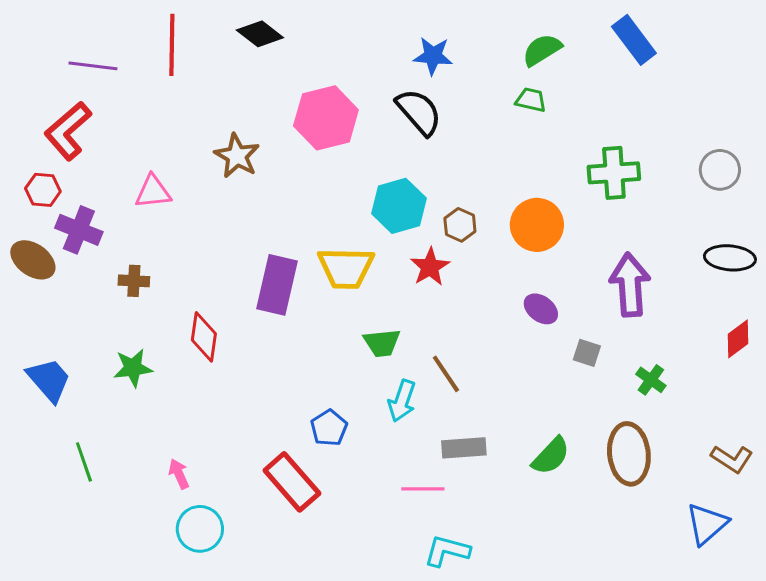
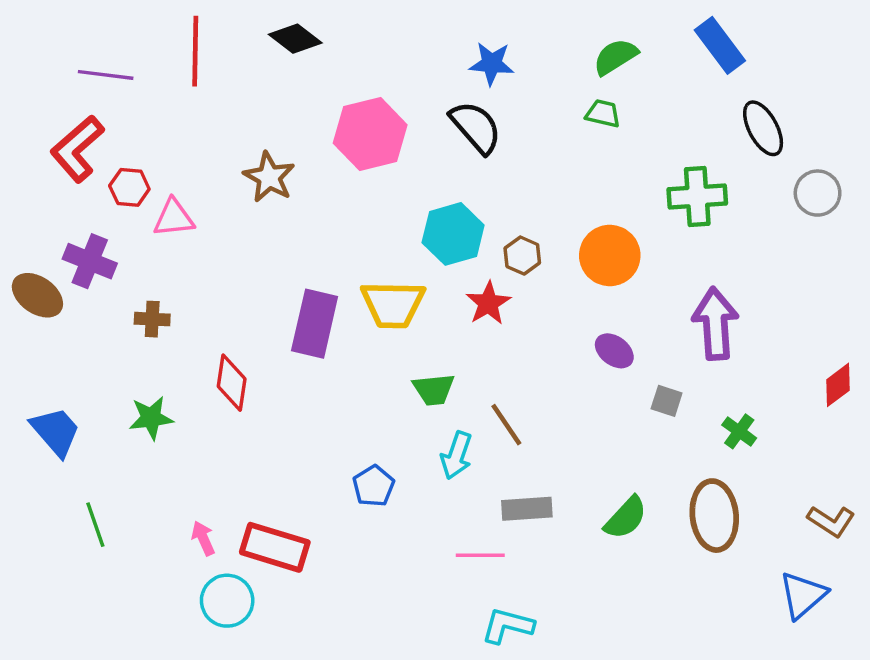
red hexagon: (43, 190) -> (129, 187), moved
black ellipse: (730, 258) -> (763, 128), moved, turned 57
red rectangle: (292, 482) -> (275, 547), moved, turned -32

